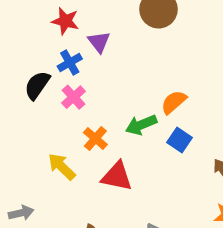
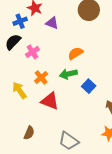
purple triangle: (99, 42) -> (52, 23), turned -40
blue cross: (70, 62) -> (20, 21), moved
orange semicircle: (174, 102) -> (75, 53), moved

